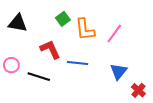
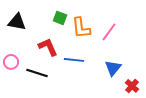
green square: (63, 19) -> (60, 18), turned -32

